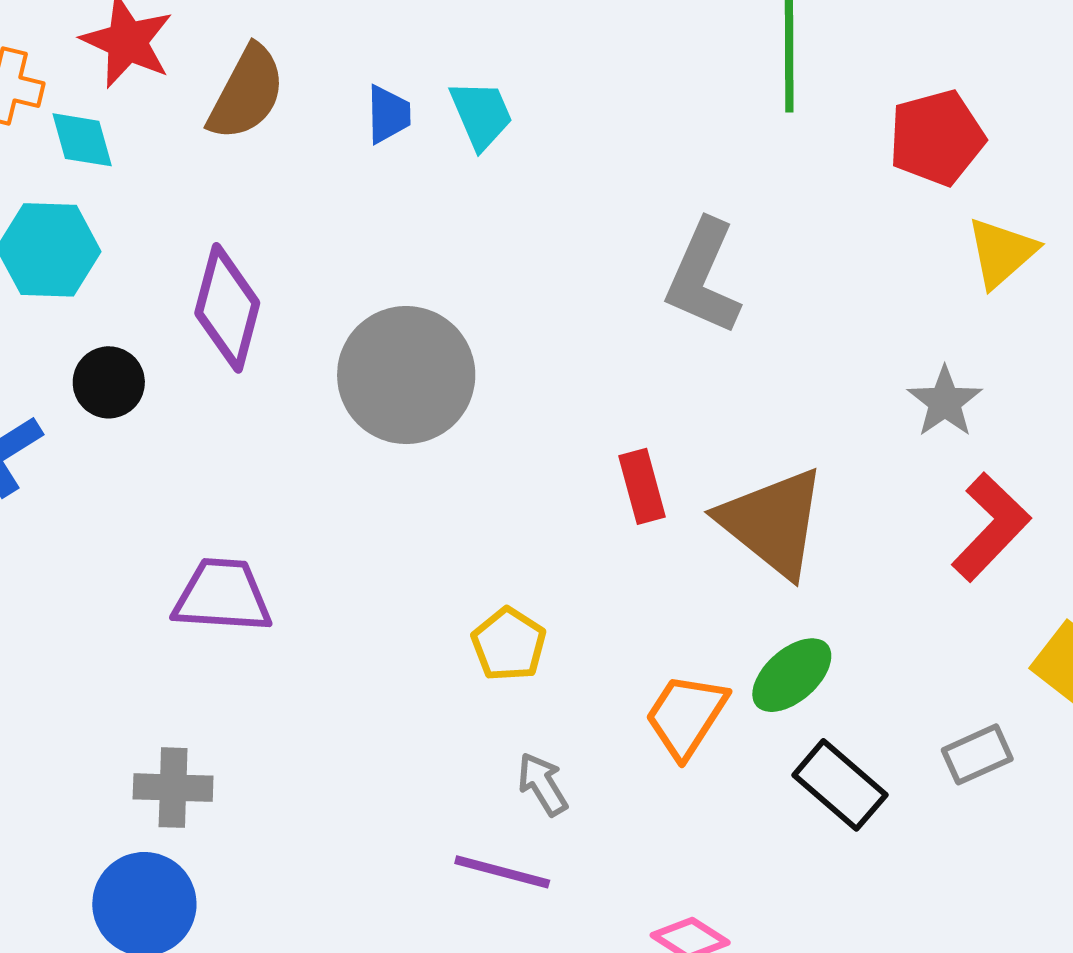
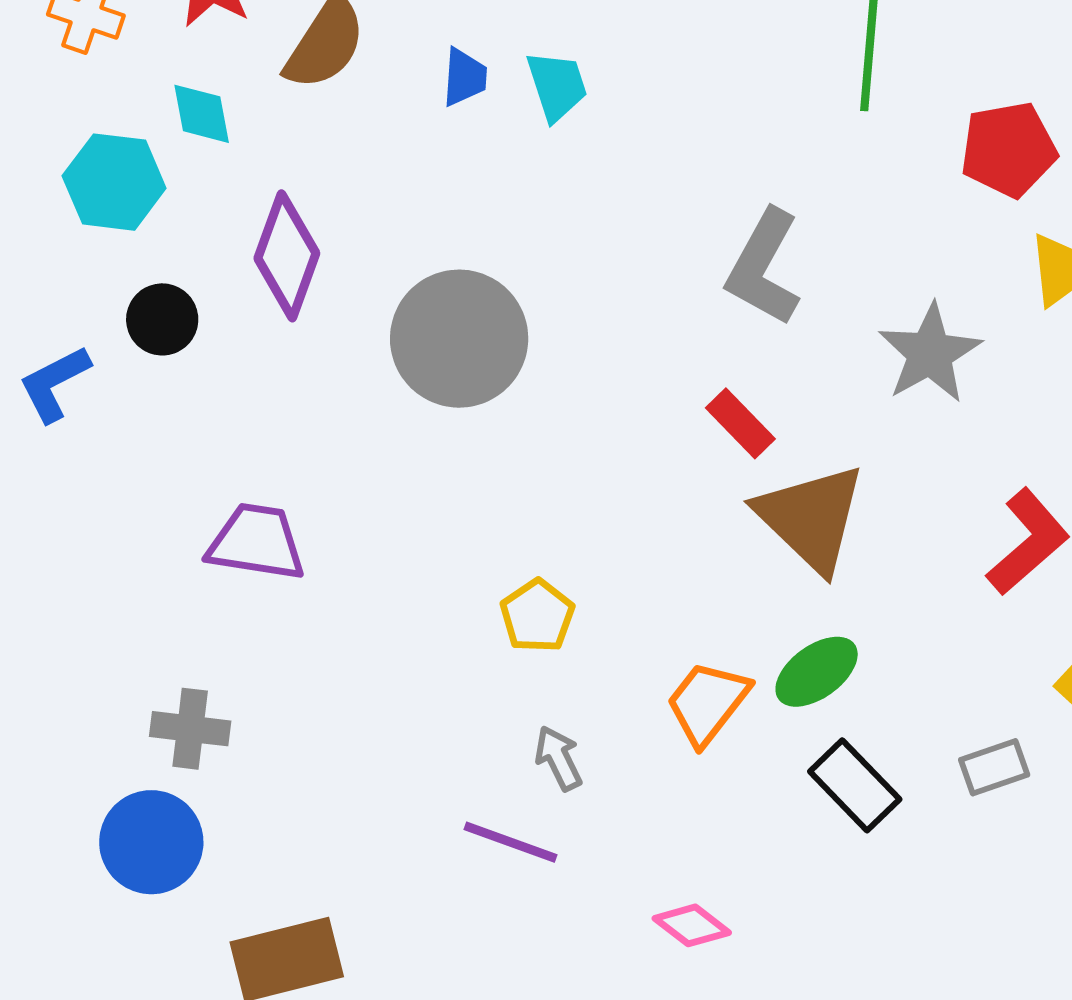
cyan diamond: (82, 140) -> (202, 114), moved
gray star: (945, 402) -> (930, 353), moved, size x1.4
red rectangle: (642, 486) -> (740, 423), moved, turned -34

